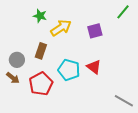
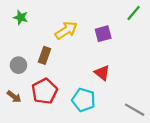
green star: (40, 16) -> (21, 17), moved
cyan pentagon: (69, 70) -> (84, 100), moved
brown arrow: (13, 78) -> (14, 97), moved

